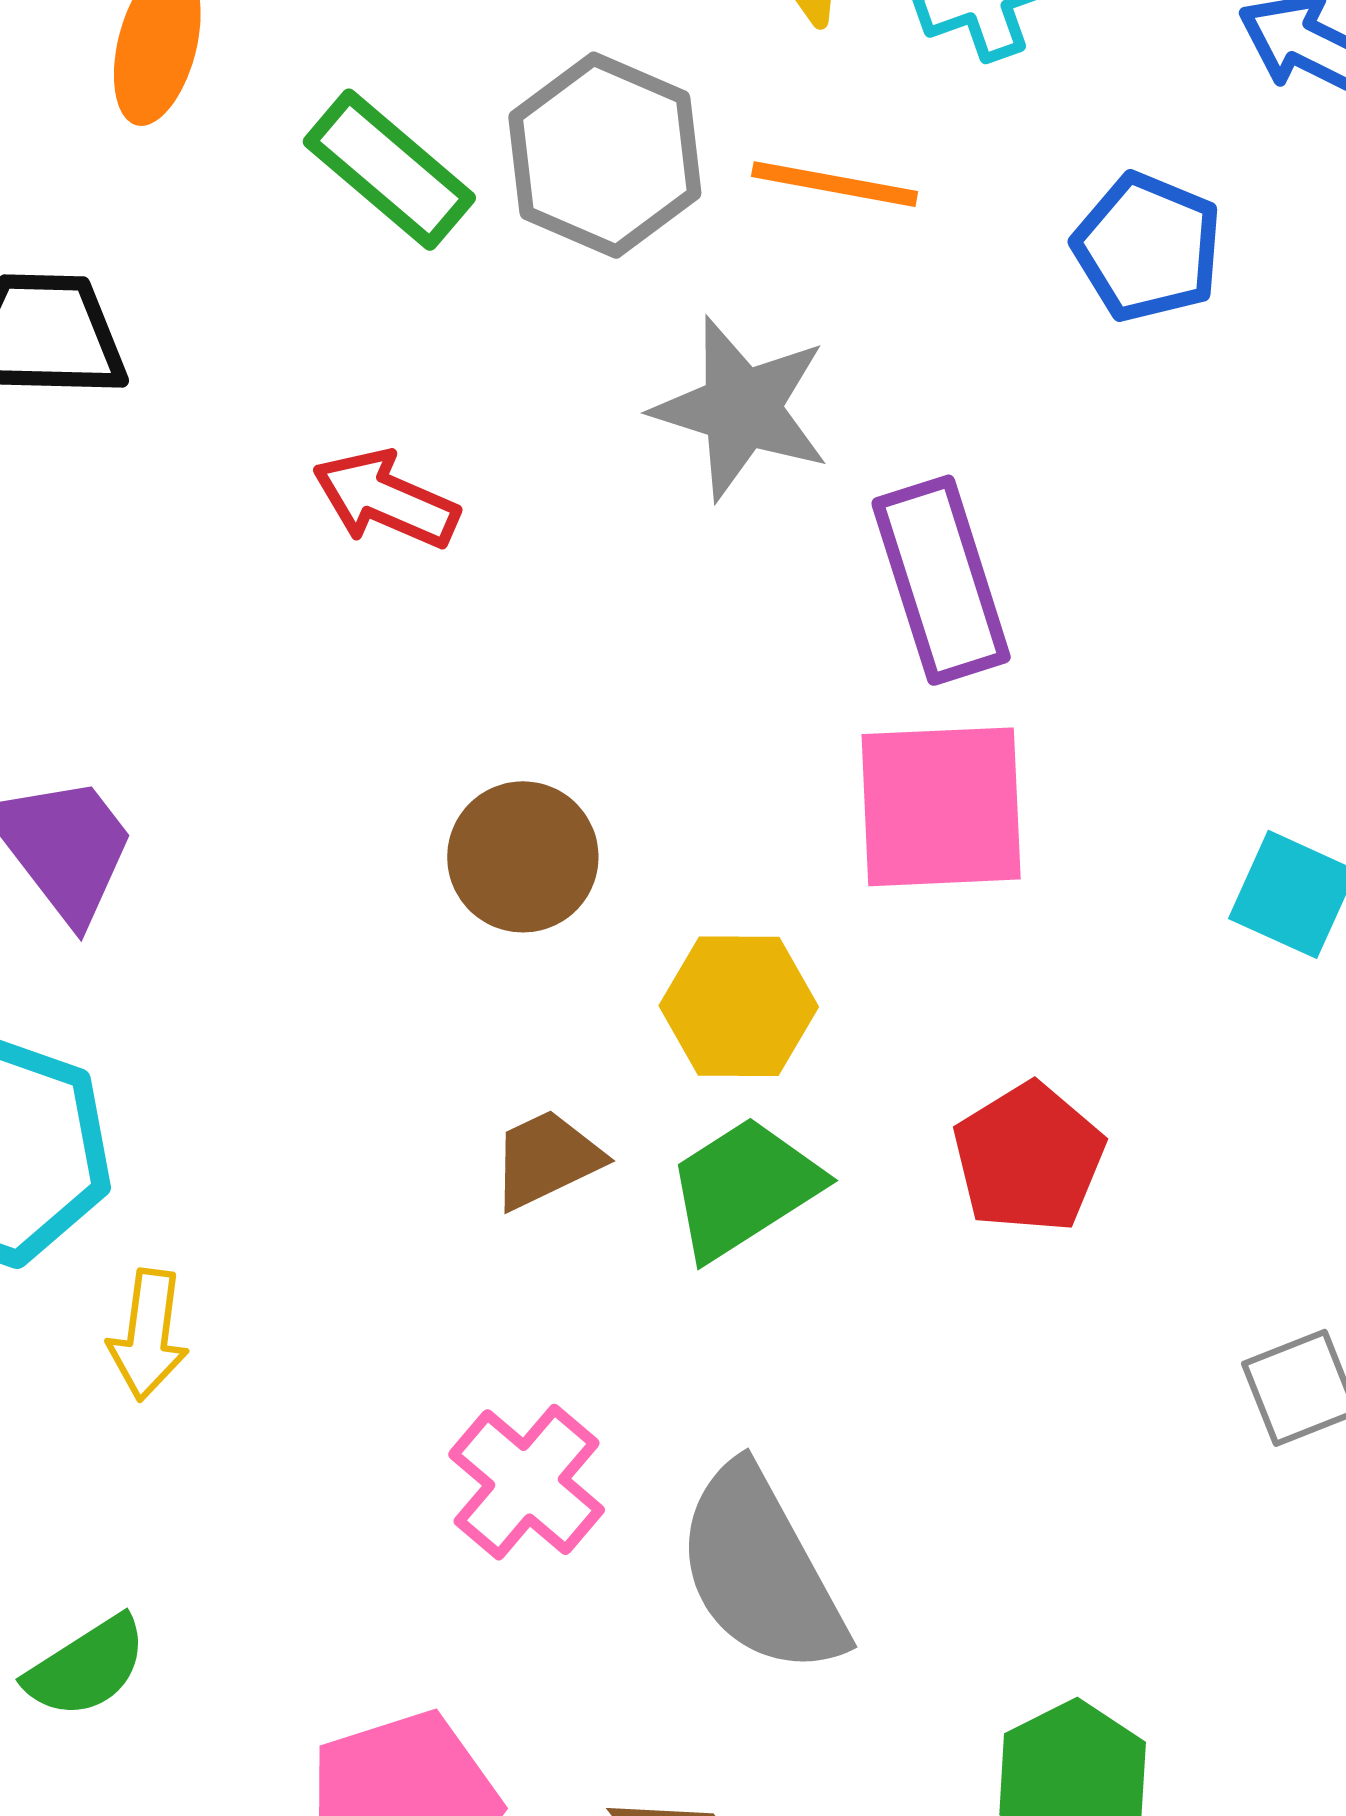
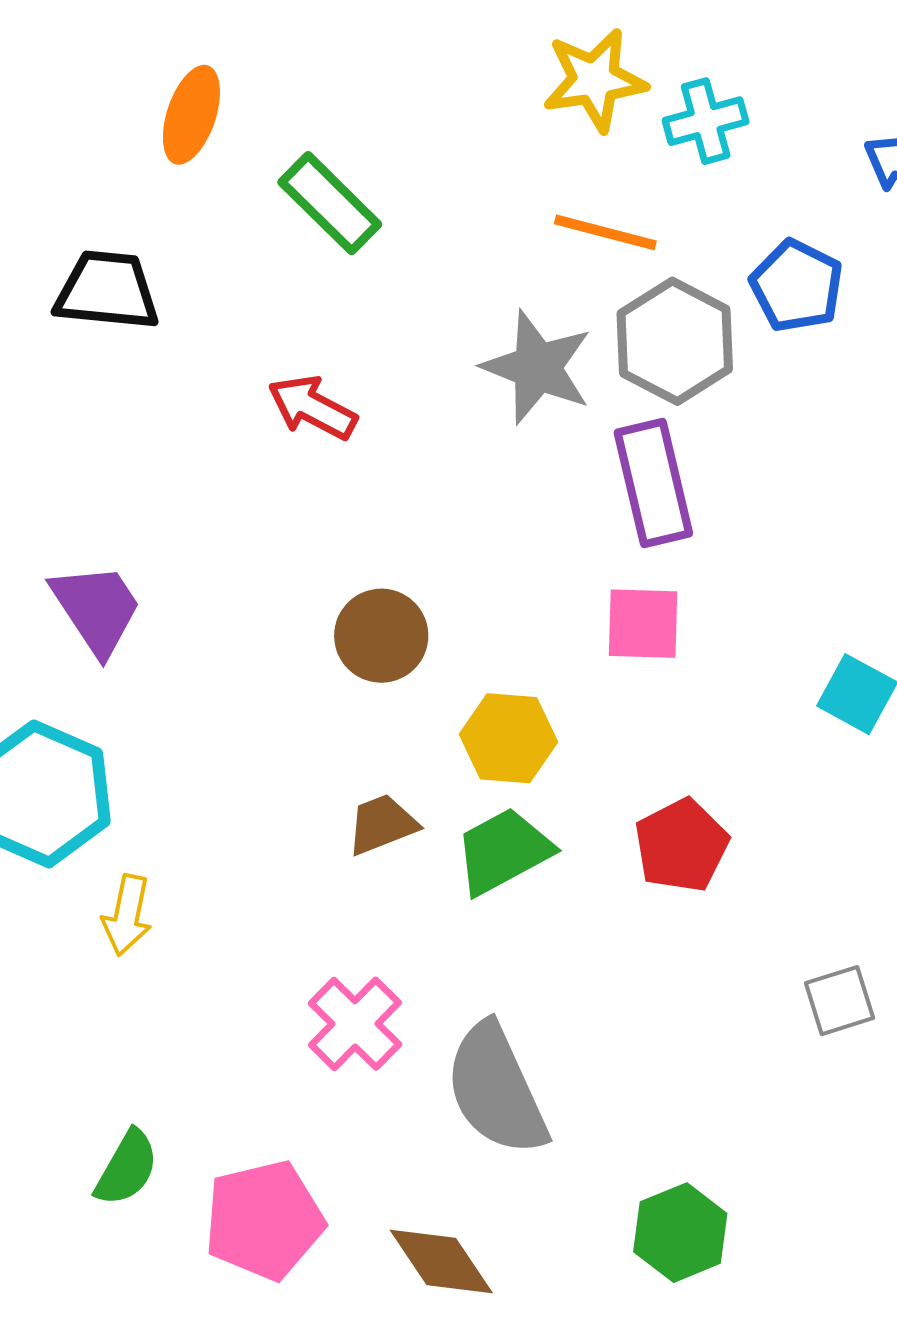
gray hexagon: (605, 155) -> (675, 341), moved
pink square: (941, 807) -> (643, 624), size x0.7
green semicircle: (86, 1667) -> (127, 1168), moved, turned -32

